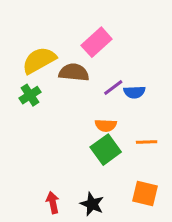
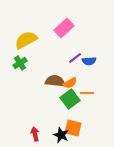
brown semicircle: (74, 72) -> (55, 81), moved
orange semicircle: (106, 125) -> (70, 83), turned -32
orange line: (147, 142) -> (87, 93), moved
orange square: (145, 193) -> (73, 128), moved

